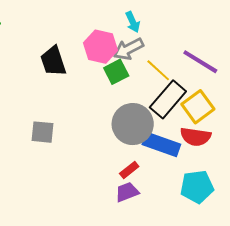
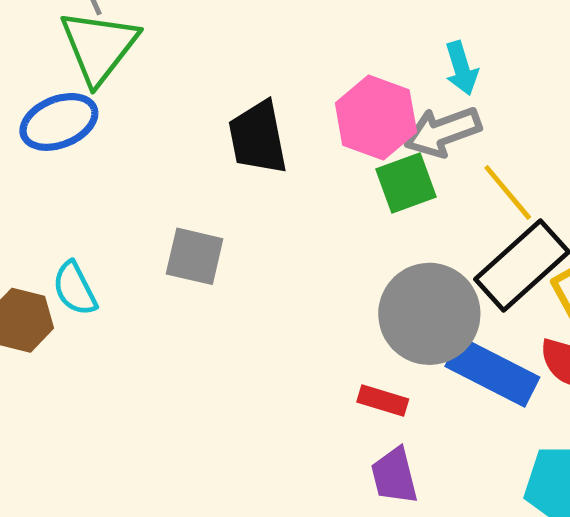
gray square: (43, 132) -> (195, 256), moved
red rectangle: (129, 170) -> (383, 401), moved, turned 48
purple trapezoid: (127, 192) -> (394, 476), turned -90

